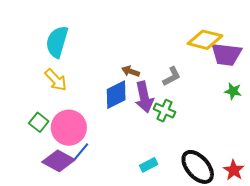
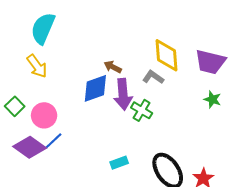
yellow diamond: (205, 40) -> (166, 55), moved, turned 64
gray L-shape: (172, 76) -> (153, 77), turned -125
pink circle: (69, 128) -> (44, 115), size x0.7

